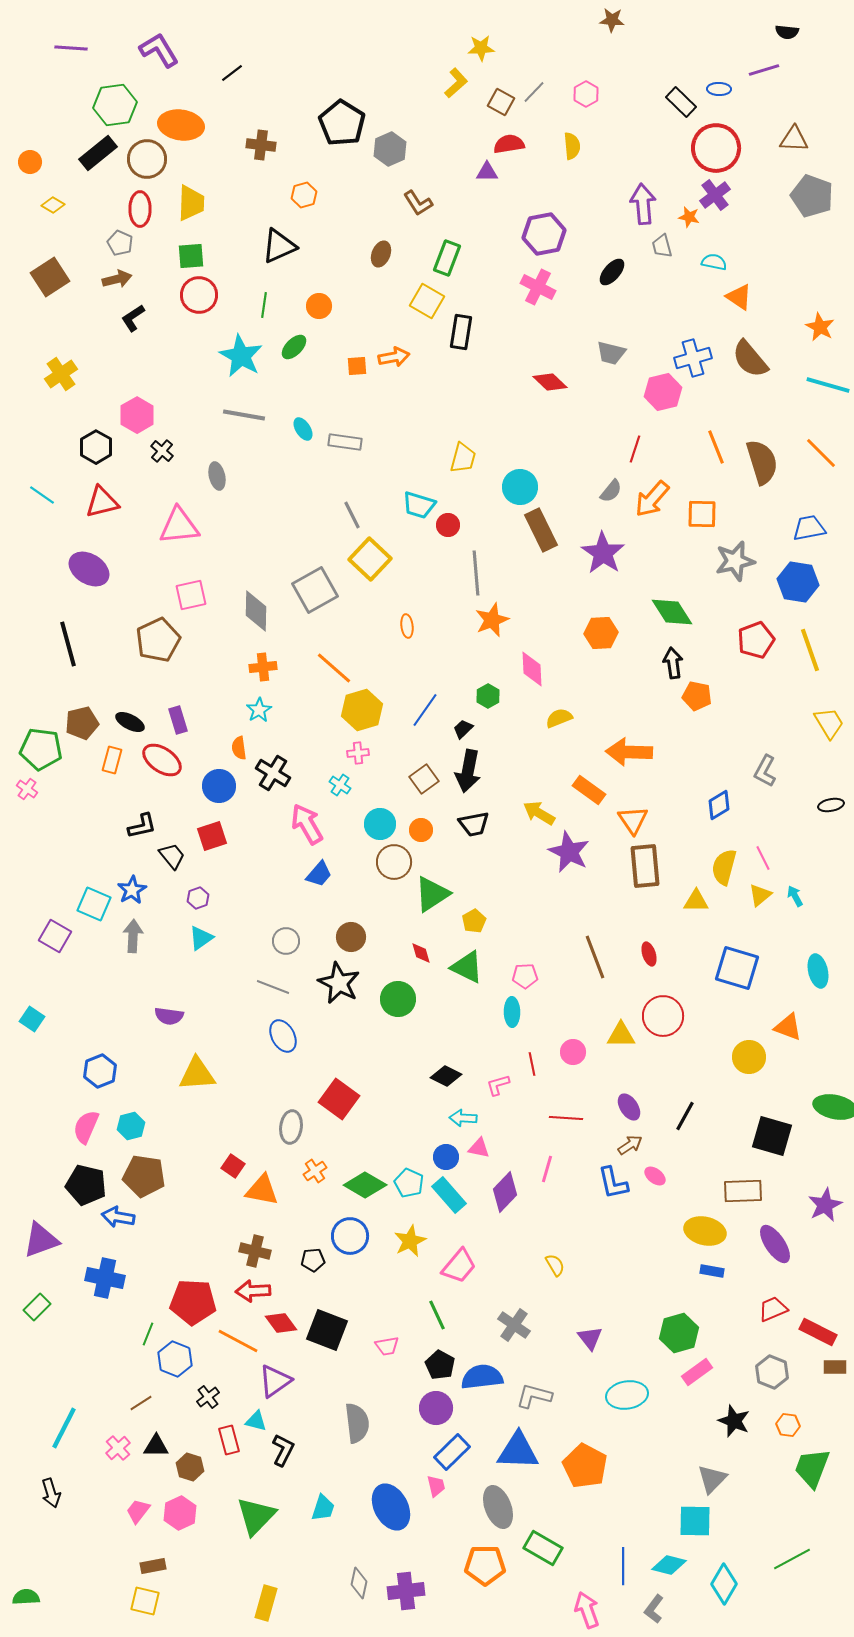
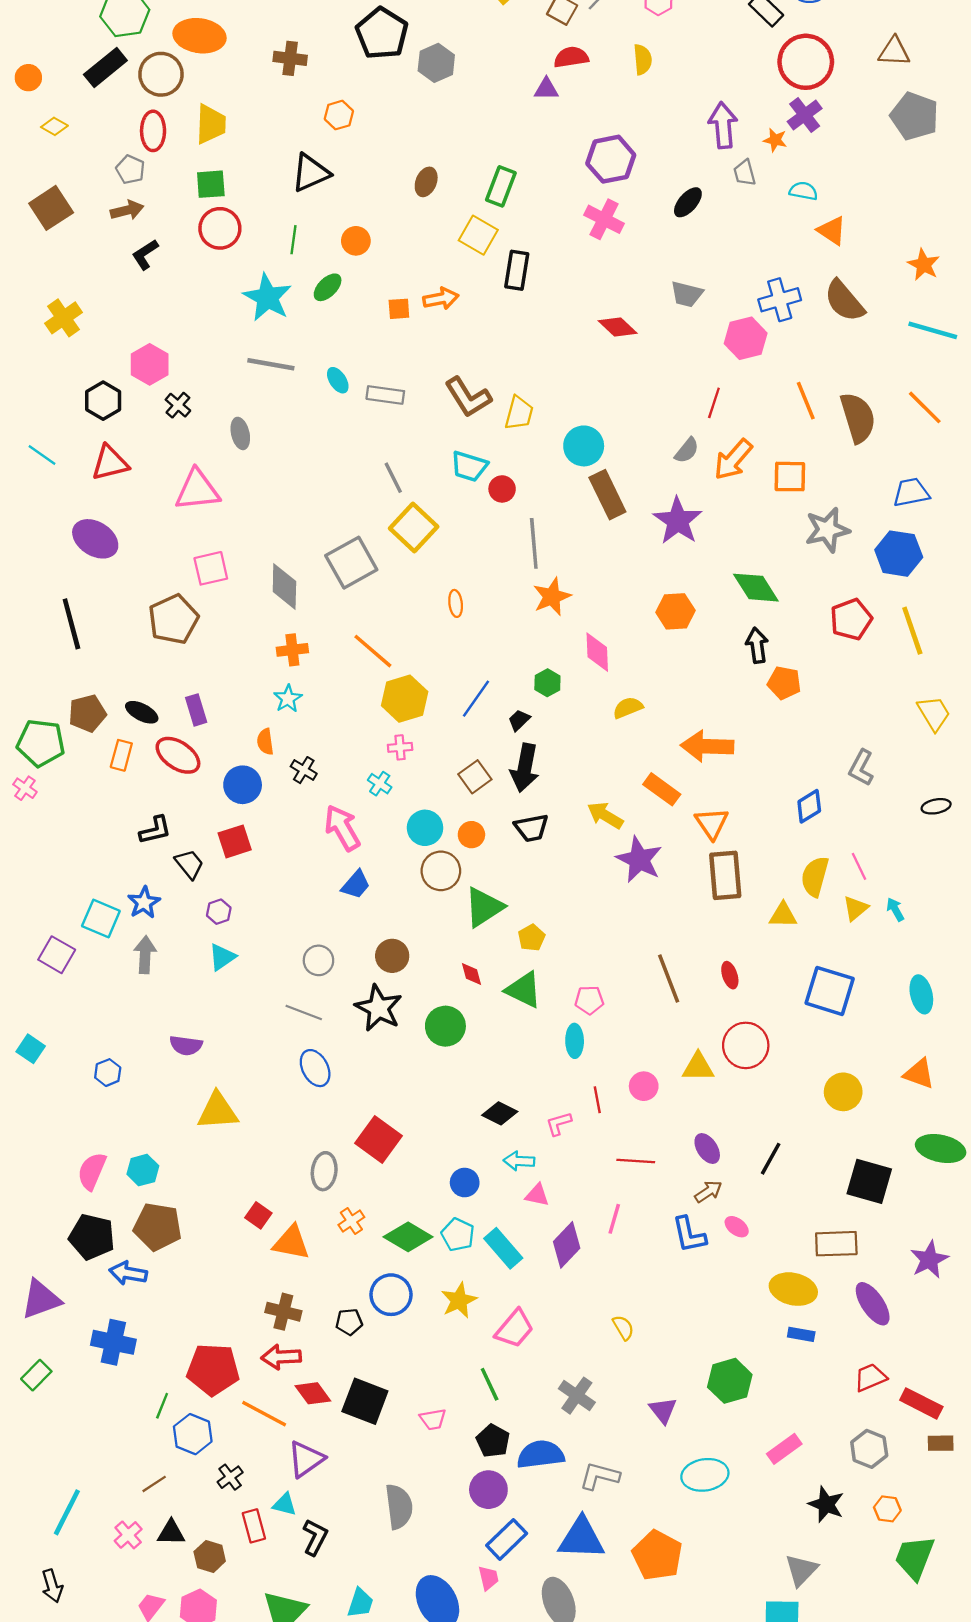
brown L-shape: (418, 203) -> (468, 397), moved, size x1.4
black cross: (273, 773) -> (304, 770), size x0.7
orange triangle: (788, 1027) -> (919, 1074), moved
blue hexagon: (100, 1071) -> (108, 1073), moved, size x0.7
blue circle: (446, 1157) -> (465, 1183), moved
green hexagon: (679, 1333) -> (730, 1381), moved

